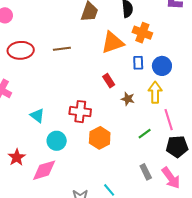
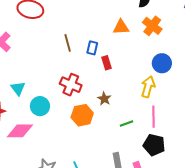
orange triangle: (113, 43) -> (121, 27), size x0.7
brown line: (62, 49) -> (68, 43), moved, turned 66
blue rectangle: (138, 63) -> (92, 48), moved
brown star: (128, 99) -> (104, 99), moved
cyan triangle: (37, 116) -> (18, 88), moved

